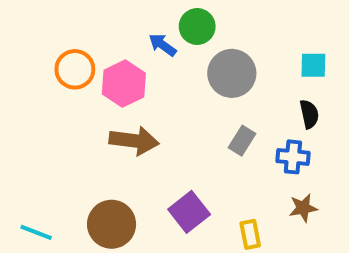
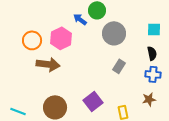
orange circle: (75, 69) -> (32, 40), moved
brown arrow: (134, 141) -> (48, 64), moved
blue cross: (293, 157) -> (153, 74), moved

